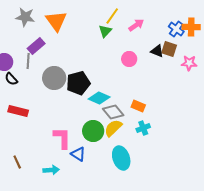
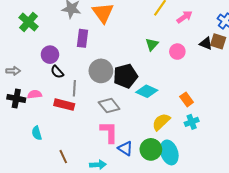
green triangle: (105, 31) -> (152, 44), moved
purple rectangle: (36, 46) -> (83, 38), turned -42
gray line: (28, 61) -> (74, 88), moved
orange rectangle: (138, 106) -> (187, 99), turned 32
gray diamond: (113, 112) -> (109, 106), moved
green circle: (93, 131) -> (151, 149), moved

